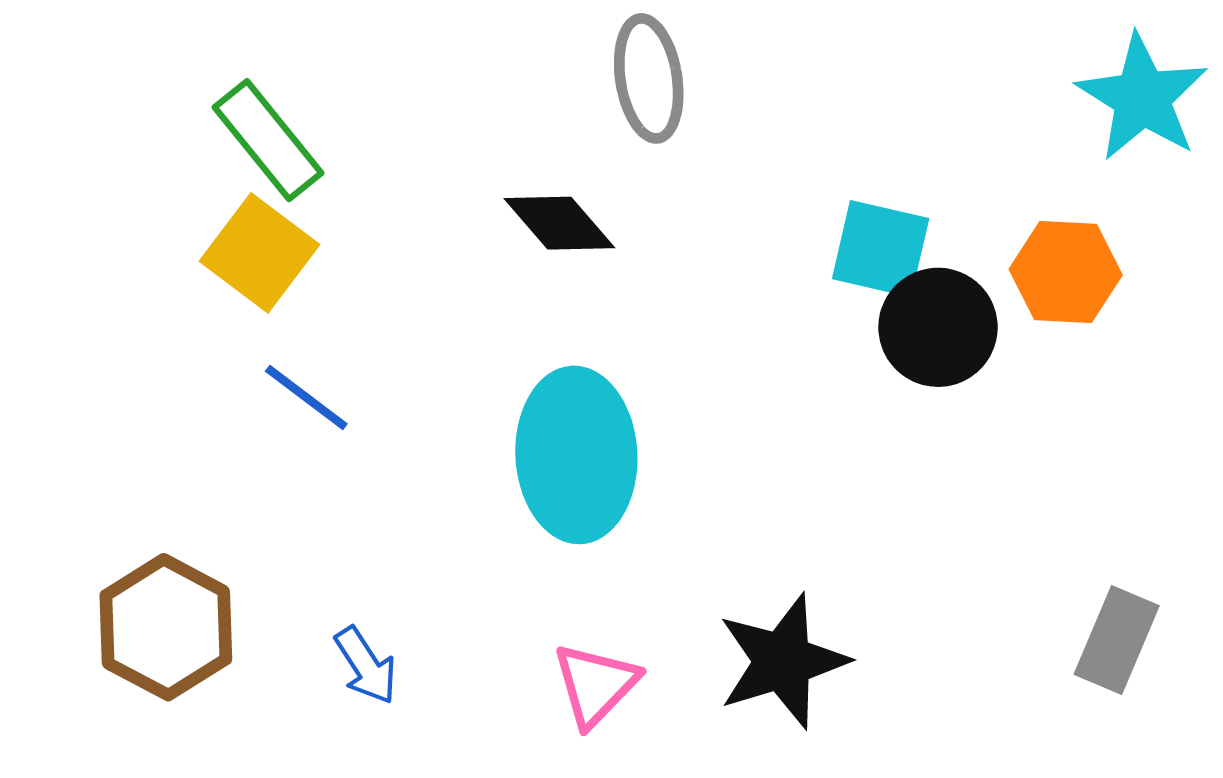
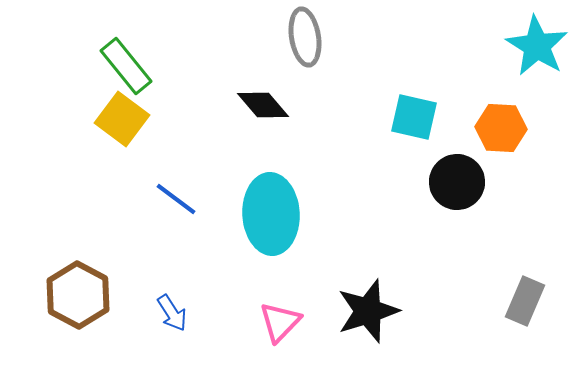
black circle: (938, 327) -> (457, 182), moved
blue line: (306, 398) -> (176, 199), moved

